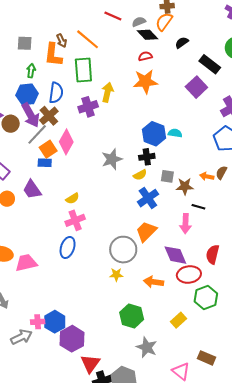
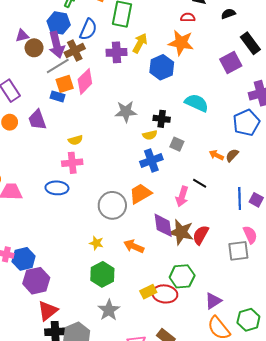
cyan semicircle: (175, 133) -> (197, 103), size x1.6
blue hexagon: (154, 134) -> (162, 67), moved
brown star: (185, 186) -> (181, 232), moved, size x1.4
blue ellipse: (68, 247) -> (57, 188), turned 60
red ellipse: (189, 274) -> (165, 294), moved
yellow star: (116, 275) -> (96, 243), moved

